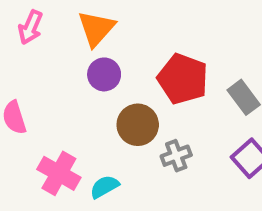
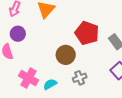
purple circle: (104, 74) -> (18, 34), moved
gray cross: (176, 156) -> (80, 78), moved

